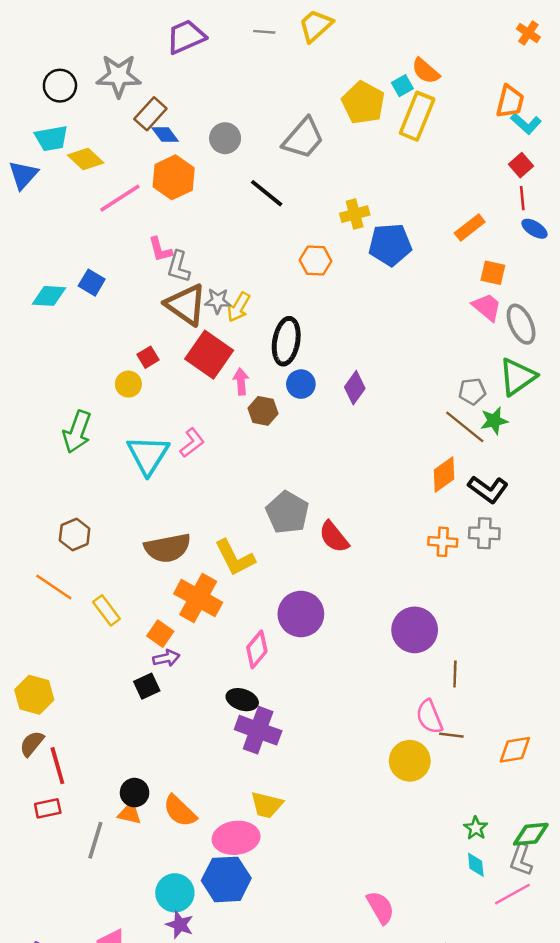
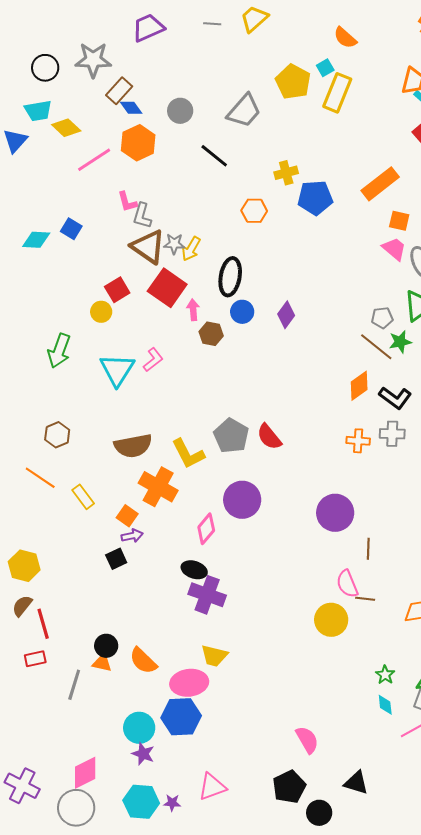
orange semicircle: (426, 71) -> (345, 38), moved
orange rectangle: (470, 227) -> (380, 184), size x1.5
red square: (148, 357) -> (117, 290), size x1.4
gray pentagon: (287, 512) -> (231, 436), moved

